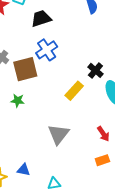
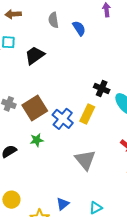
blue cross: (47, 50) -> (63, 119), moved
blue triangle: (24, 170) -> (63, 204), turned -32

